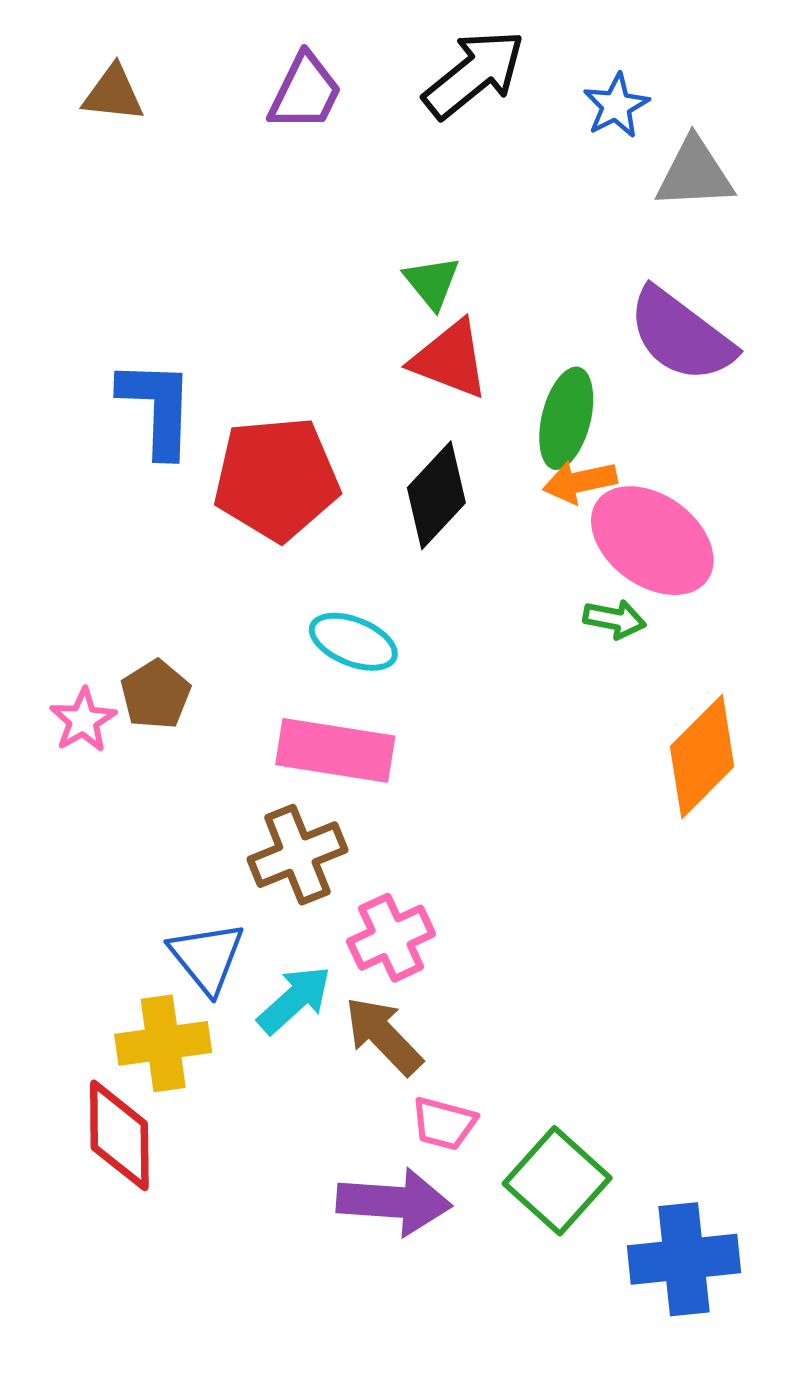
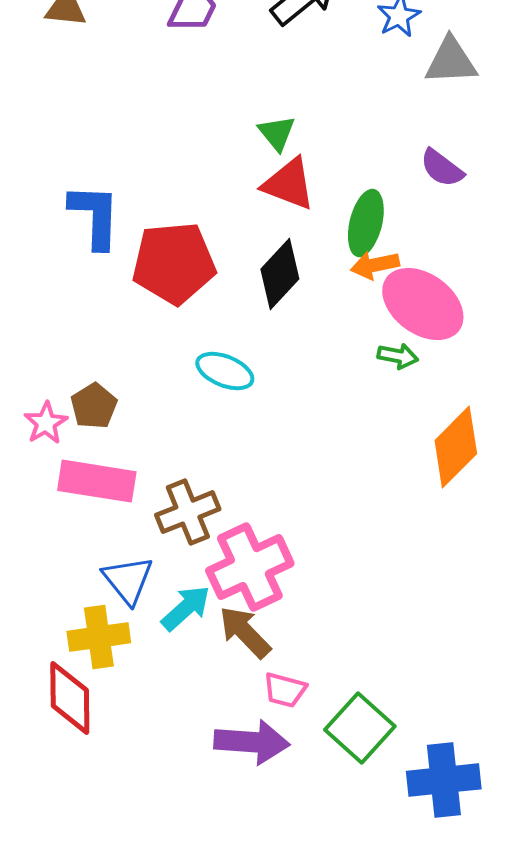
purple semicircle: (681, 335) -> (442, 168), size x0.6
pink rectangle: (335, 750) -> (97, 481), moved
pink cross: (391, 938) -> (250, 567), size x1.5

